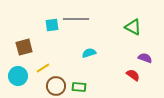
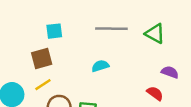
gray line: (76, 19) -> (111, 29), moved
brown square: (24, 47) -> (42, 58), moved

